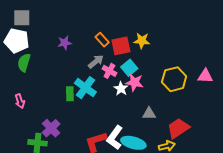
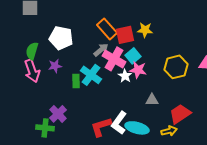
orange rectangle: (102, 40) -> (107, 29), size x1.5
white pentagon: (17, 41) -> (61, 38), moved
purple star: (65, 43) -> (55, 66), moved
pink cross: (109, 71) -> (114, 59), size x1.6
pink arrow: (20, 101) -> (32, 71), moved, size x1.6

